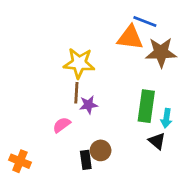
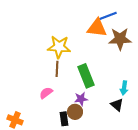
blue line: (145, 21) -> (108, 16), turned -42
purple star: (88, 105) -> (81, 99), moved
green rectangle: (146, 106) -> (86, 76), moved, turned -30

